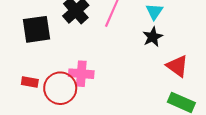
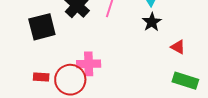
red triangle: (177, 66) -> (178, 47), size x0.7

